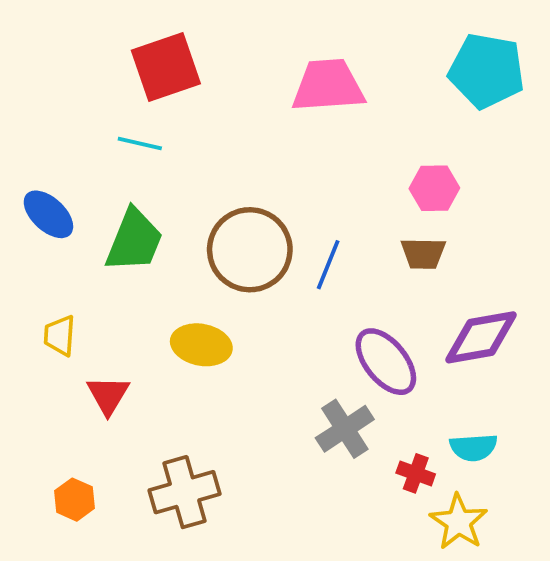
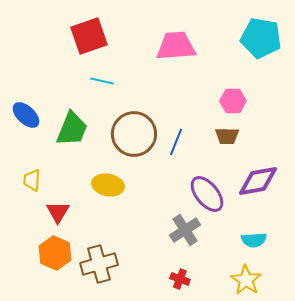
cyan line: (140, 143) -> (102, 81), moved
red cross: (416, 473) -> (180, 279), moved
orange hexagon: (75, 500) -> (55, 253), moved, size x1.5

